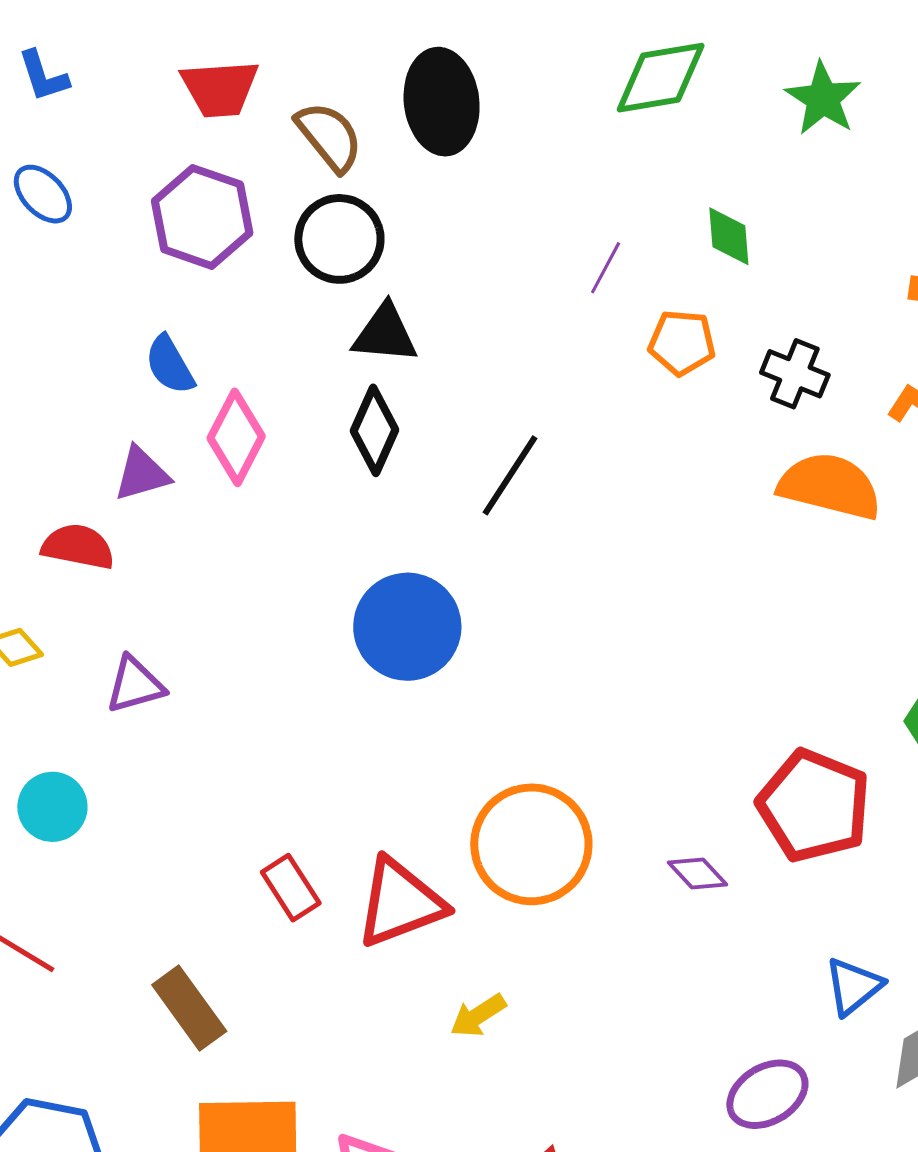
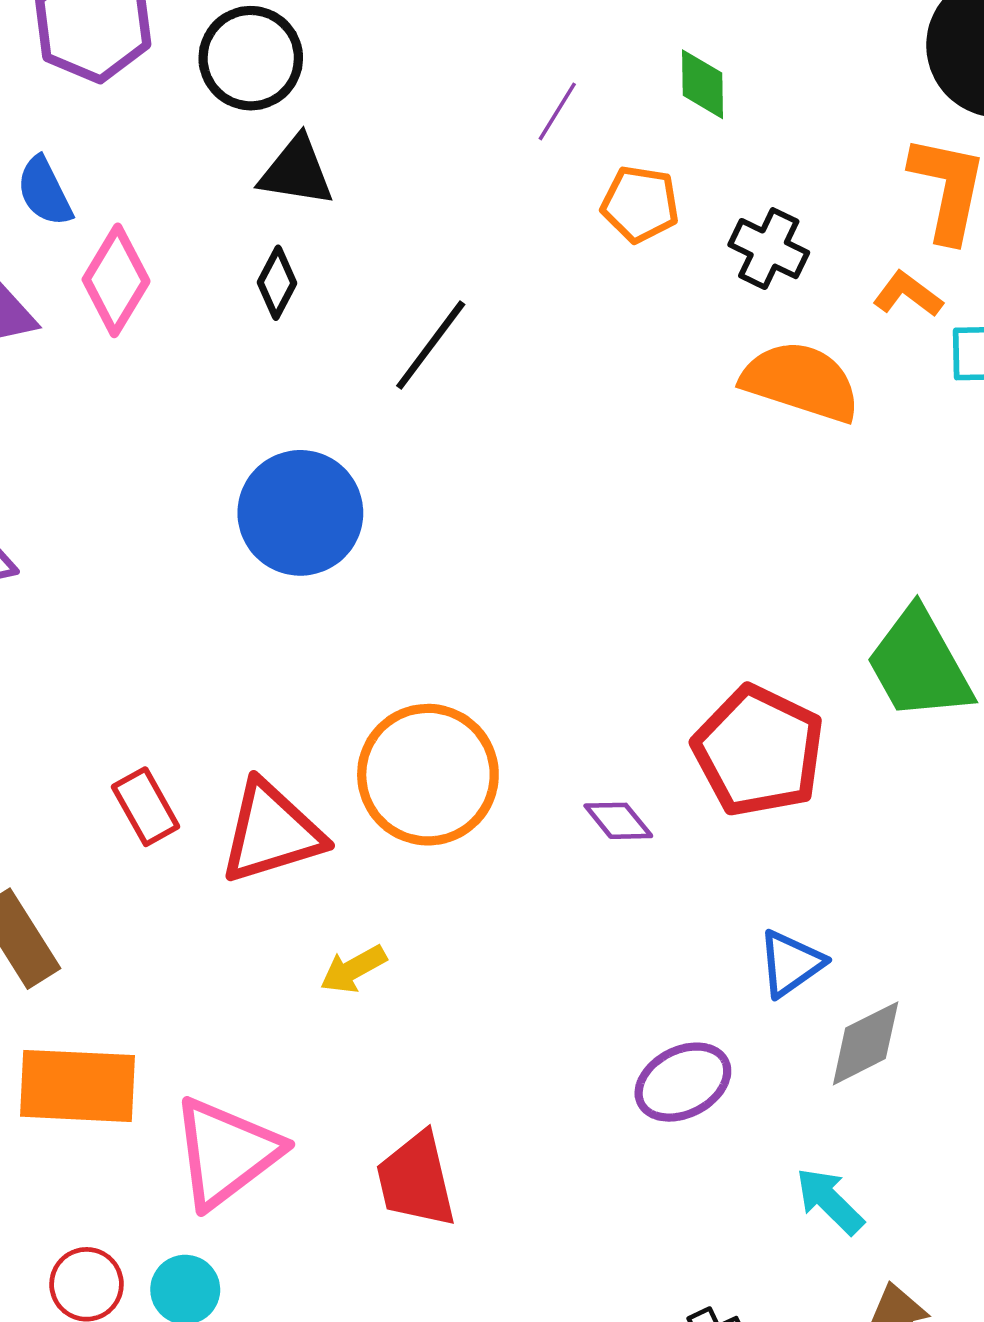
black diamond: (374, 430) -> (277, 283), size x0.7

